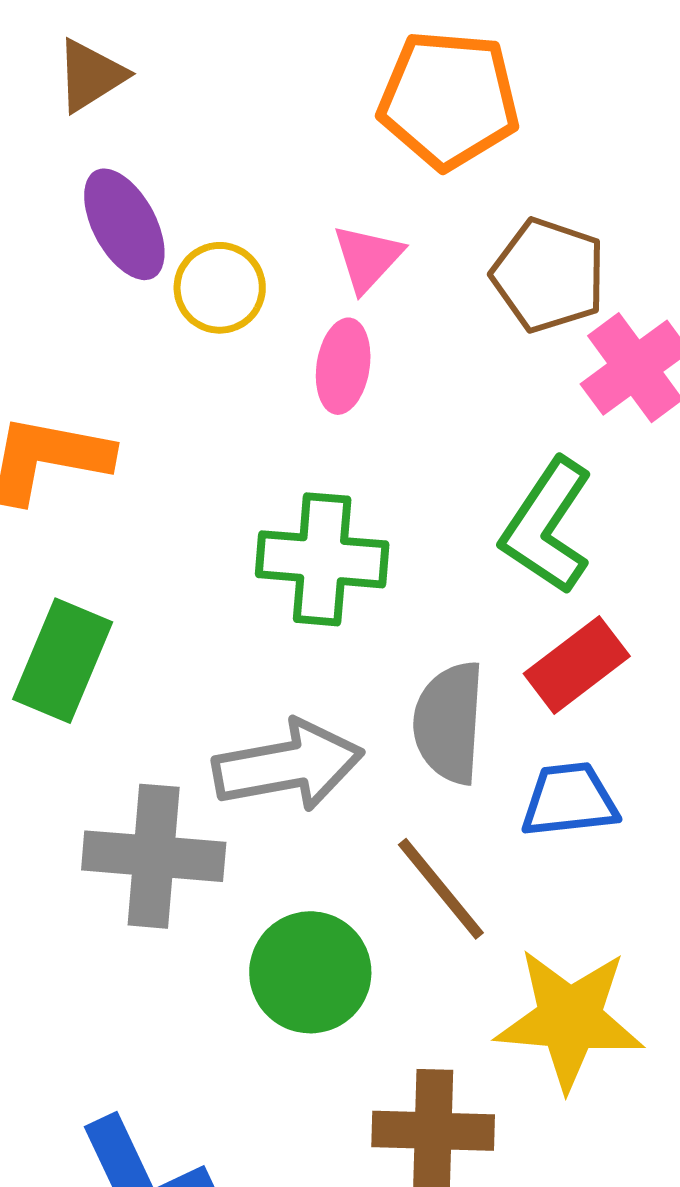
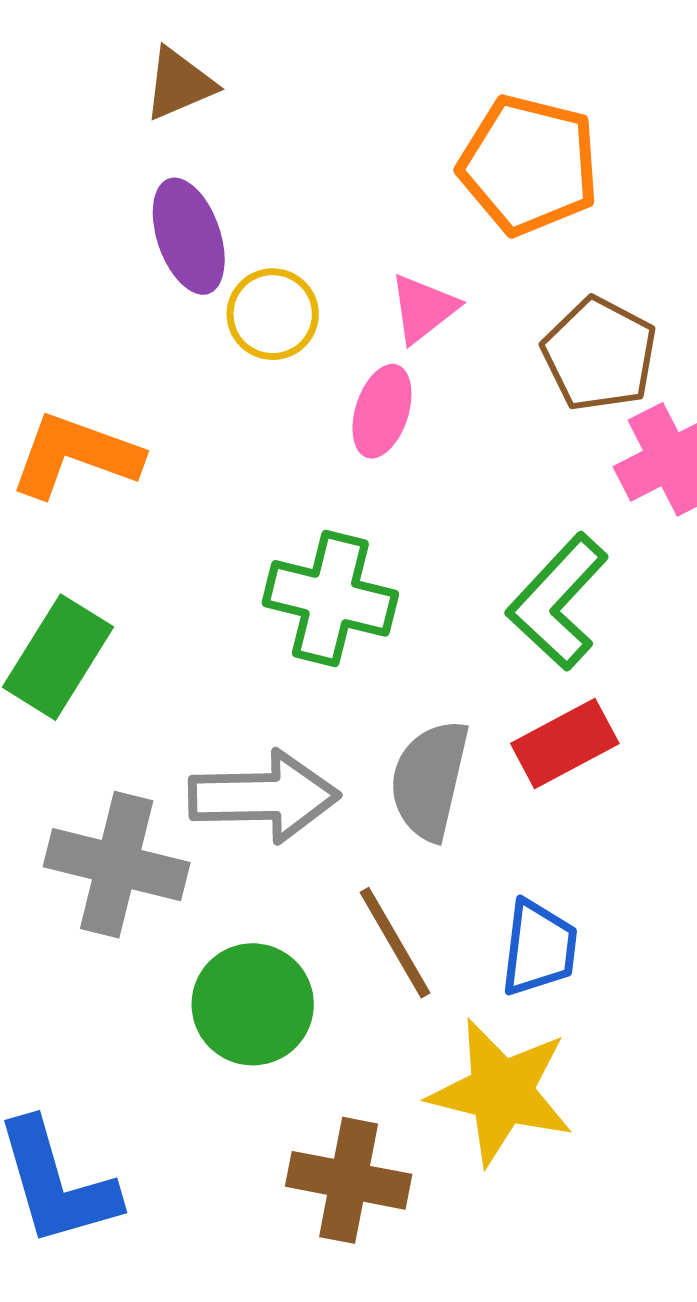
blue trapezoid: (569, 800) -> (539, 948), moved, turned 94

